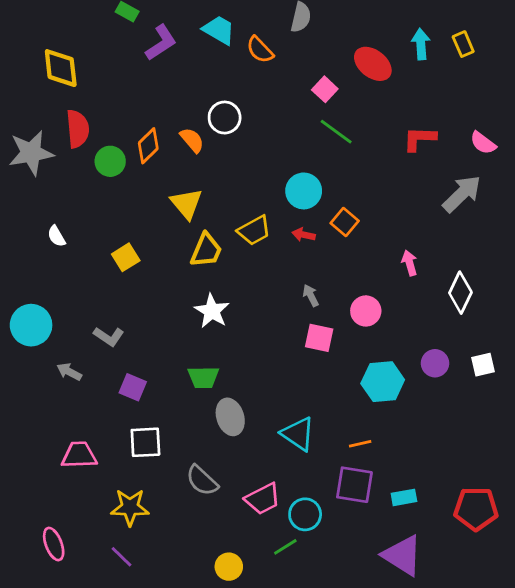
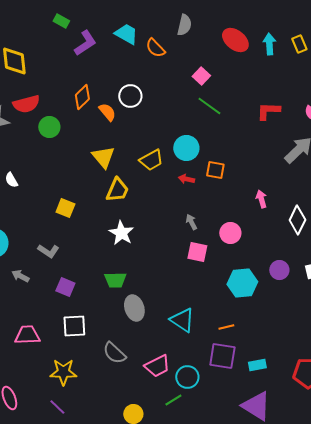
red ellipse: (373, 64) -> (235, 40), moved
red semicircle: (78, 129) -> (26, 104), turned 80
orange diamond: (148, 146) -> (82, 97), moved
orange square: (345, 222) -> (215, 170), turned -30
yellow trapezoid: (254, 230) -> (151, 160), moved
yellow square: (126, 257) -> (65, 208), moved, turned -36

